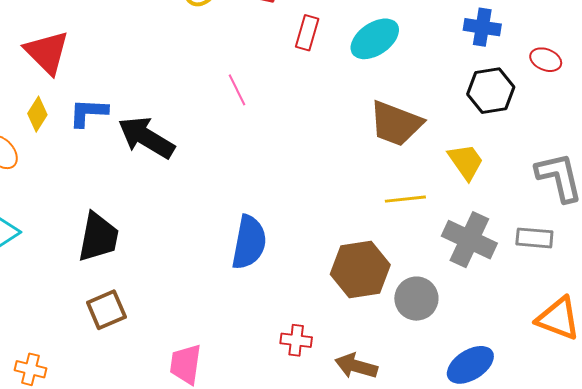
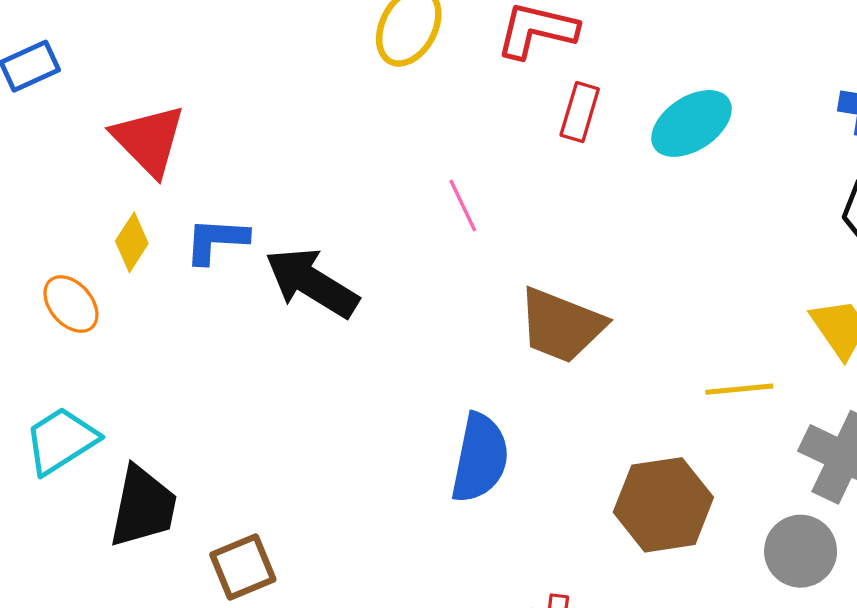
brown trapezoid: (396, 124) -> (561, 325), moved
black trapezoid: (98, 237) -> (143, 507), moved
gray circle: (416, 299) -> (801, 551), moved

